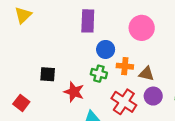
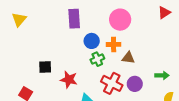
orange cross: (125, 66) -> (114, 44), moved
green cross: (99, 74) -> (97, 59), moved, turned -32
purple circle: (153, 96) -> (135, 84), moved

